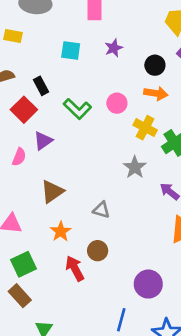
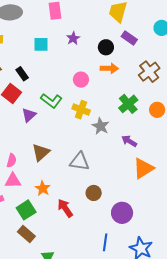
green L-shape: (77, 109) -> (51, 101), moved
yellow cross: (145, 128) -> (81, 110), moved
pink semicircle: (19, 157) -> (12, 161), moved
gray triangle: (101, 210) -> (80, 162), size x1.5
orange star: (61, 231) -> (43, 188), moved
brown circle: (98, 251) -> (94, 193), moved

